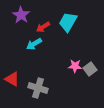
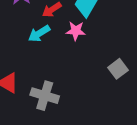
pink star: (75, 66) -> (76, 31), moved

